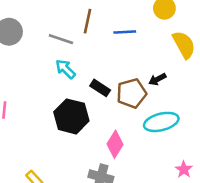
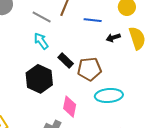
black arrow: (157, 79) -> (113, 38), moved
pink diamond: (115, 144) -> (70, 107), turned -30

